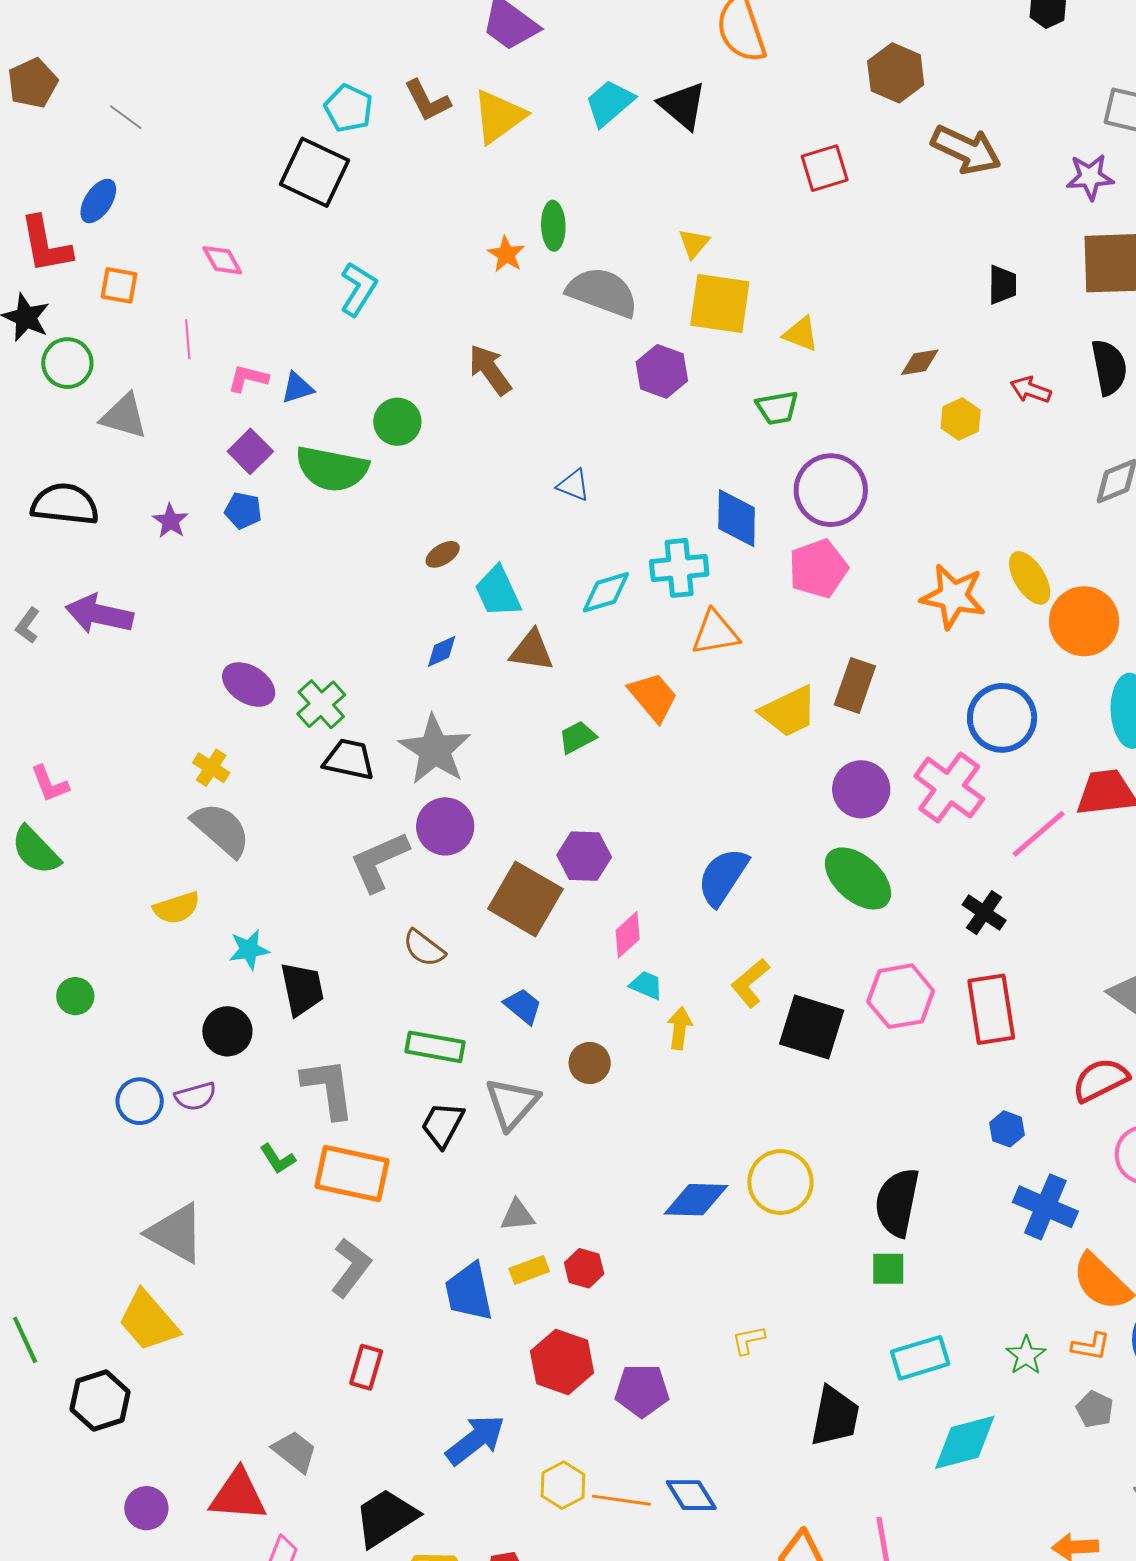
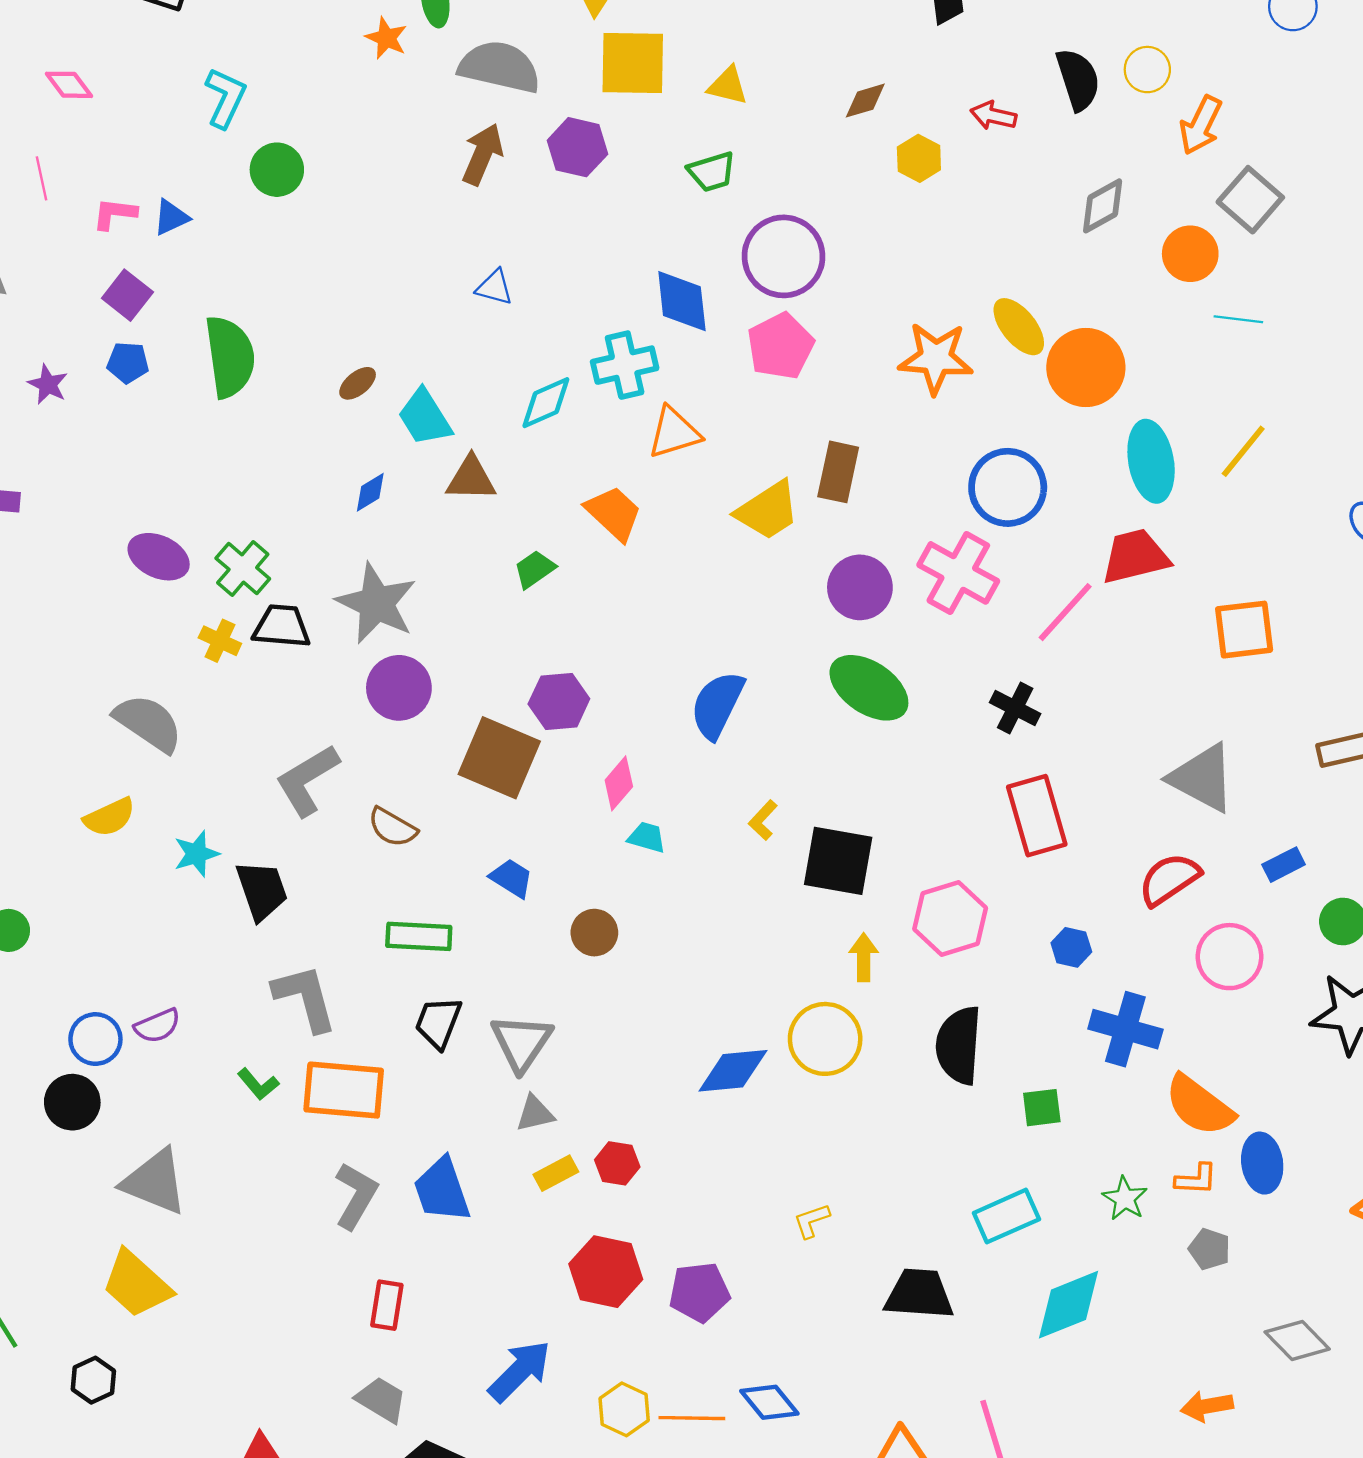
brown arrow: (490, 370) -> (483, 154), moved, turned 66
green circle: (397, 422) -> (277, 170), moved
green semicircle: (332, 469) -> (230, 357), moved, turned -102
yellow cross: (211, 768) -> (220, 641), moved
gray L-shape: (379, 862) -> (307, 780), moved
yellow L-shape: (750, 983) -> (763, 820), size x0.7
pink hexagon: (901, 996) -> (950, 919), moved
yellow arrow: (680, 1028) -> (864, 957), moved
black circle: (227, 1031) -> (72, 1102), moved
gray triangle: (512, 1103) -> (521, 1042), moved
green square: (888, 1269) -> (1042, 1108), moved
blue trapezoid: (469, 1292) -> (442, 1190), moved
black hexagon: (100, 1401) -> (93, 1380), size x0.7
black trapezoid: (835, 1416) -> (919, 1294), turned -90
gray trapezoid: (295, 1451) -> (381, 1400), moved

